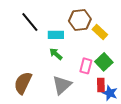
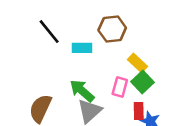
yellow rectangle: (100, 32) -> (137, 63), moved
green arrow: (56, 54) -> (82, 91), moved, size x1.5

